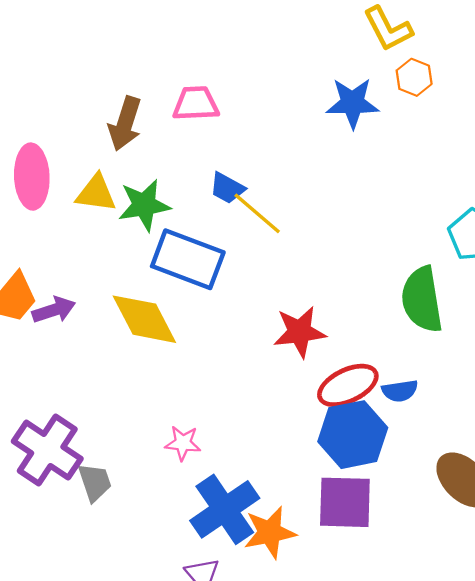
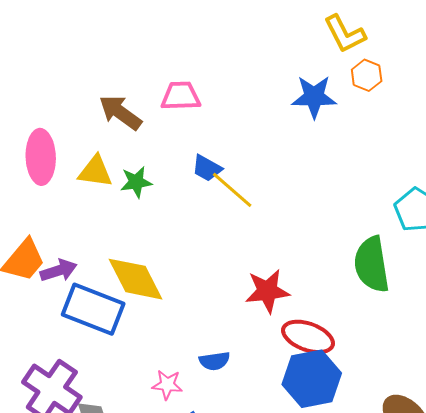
brown arrow: (125, 124) -> (120, 113), turned 108
green star: (144, 205) -> (136, 182), size x0.7
blue rectangle: (188, 259) -> (93, 309), moved
red ellipse: (348, 385) -> (308, 337), turned 45
blue semicircle: (400, 391) -> (214, 361), moved

